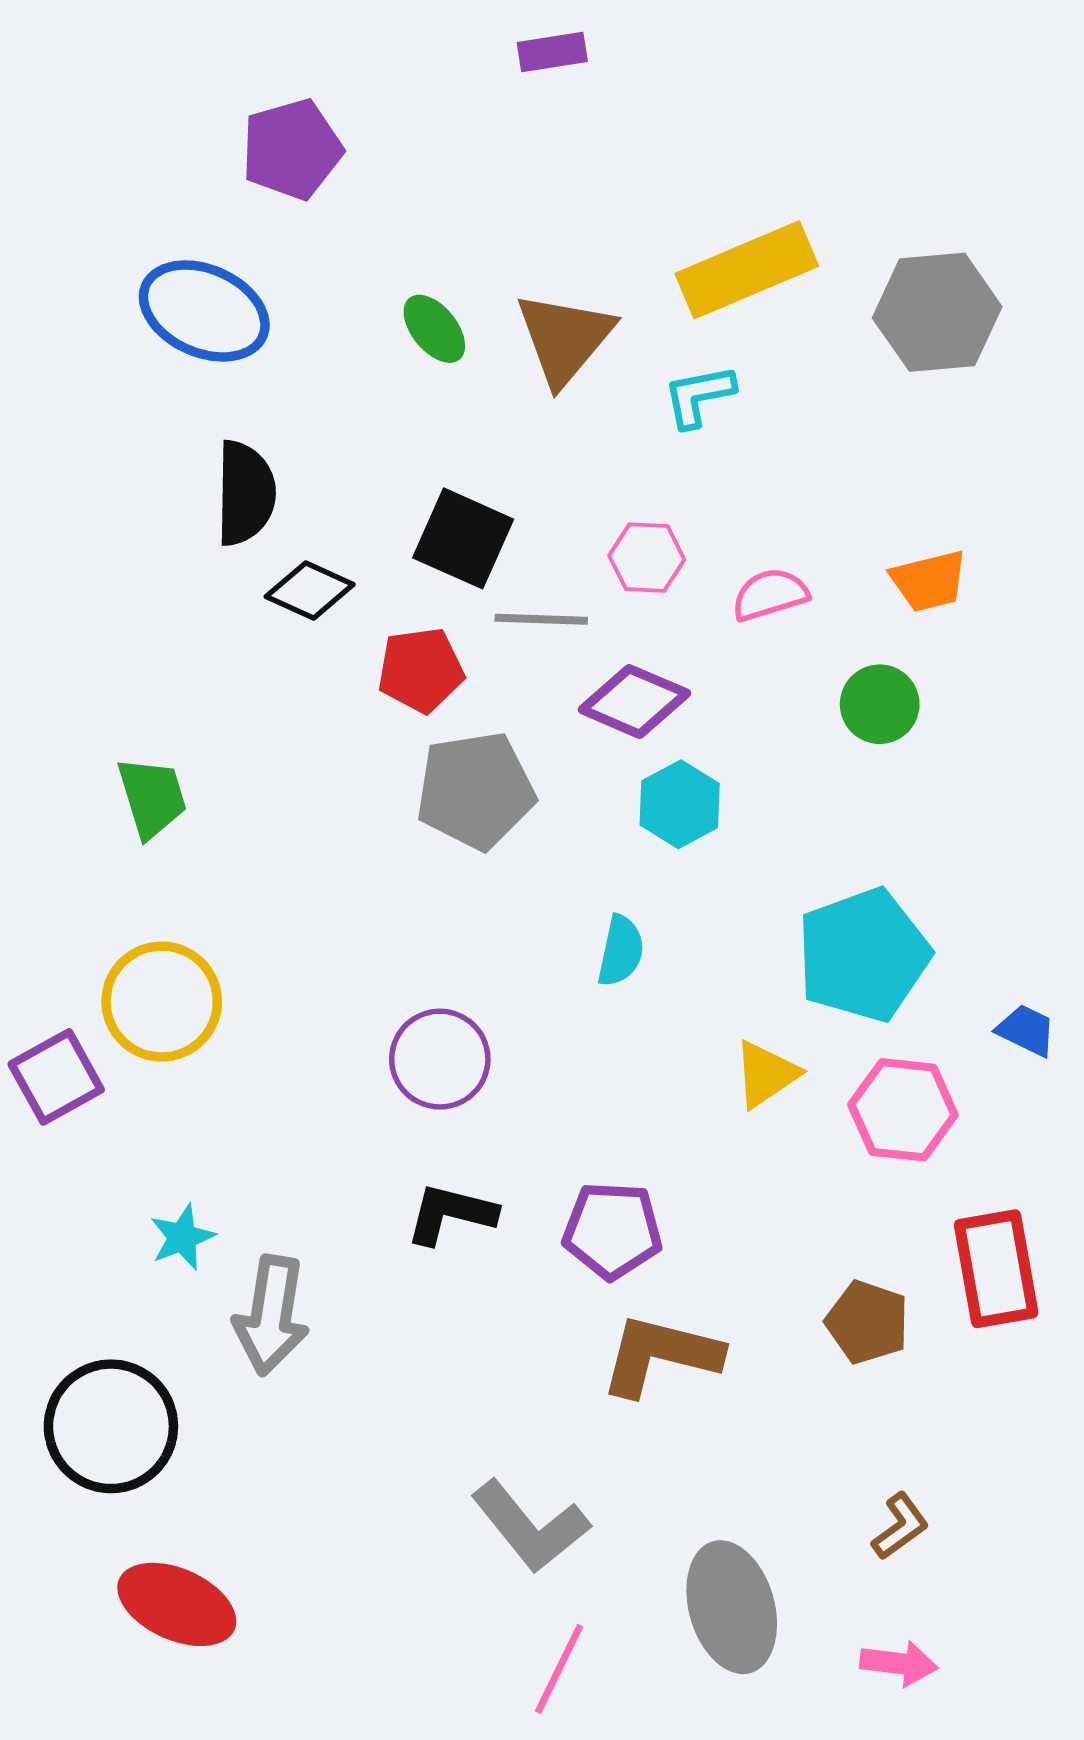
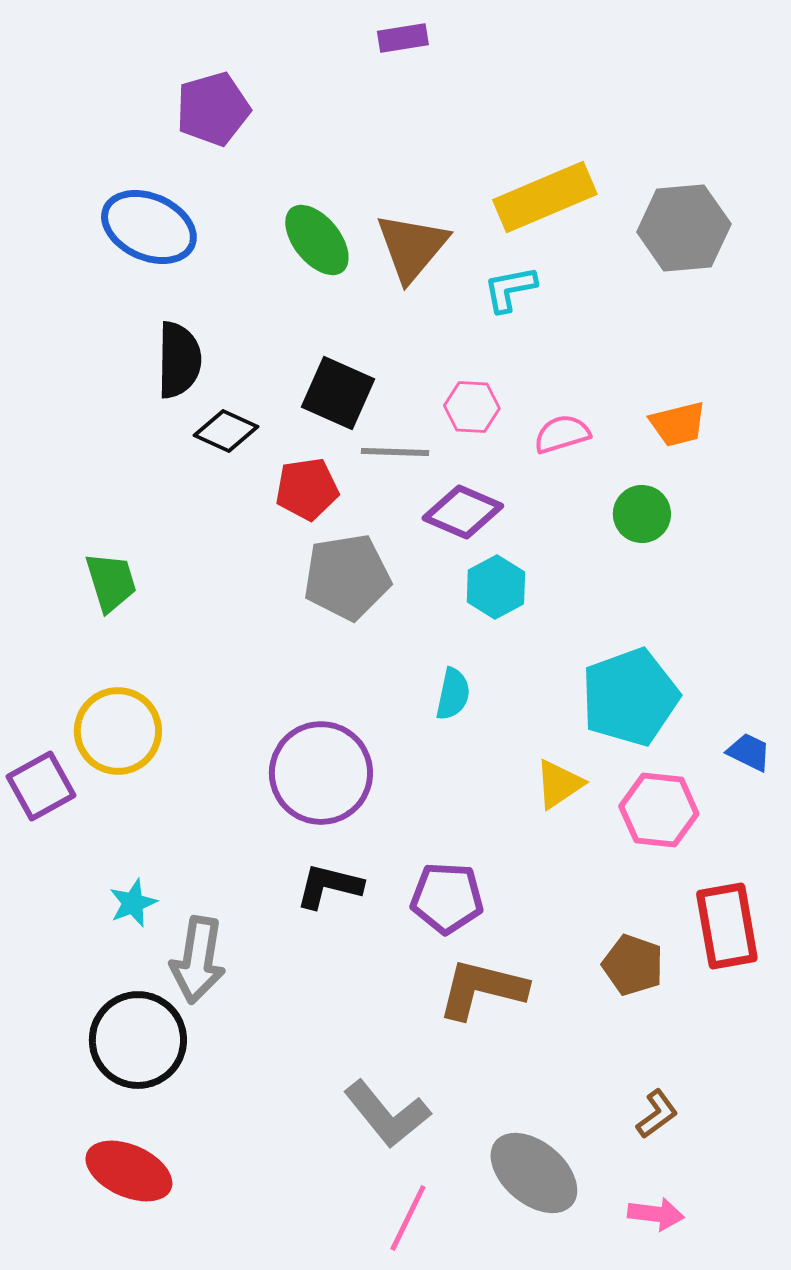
green ellipse: (434, 329) -> (317, 240), size x1.4
purple circle: (440, 1059) -> (321, 773), size x1.4
black circle: (111, 1426) -> (138, 1040), moved
gray ellipse: (732, 1607) -> (534, 1173), turned -34

